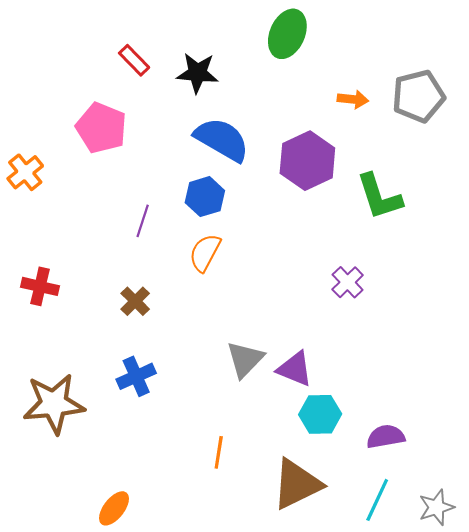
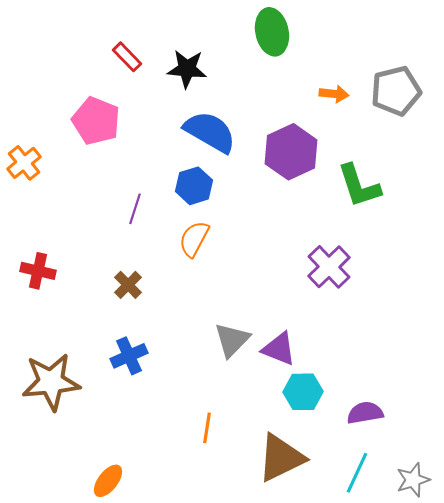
green ellipse: (287, 34) -> (272, 32), turned -36
purple cross: (348, 282) -> (329, 267), size x1.4

